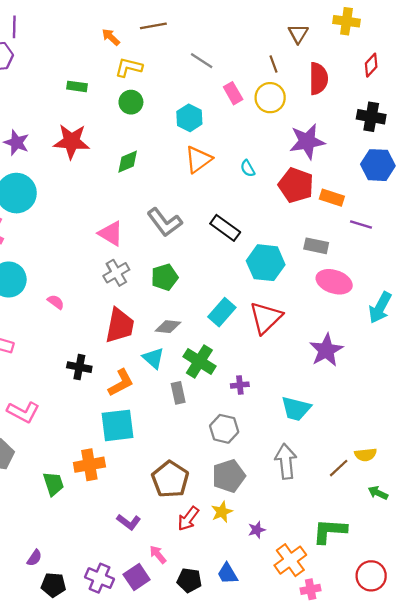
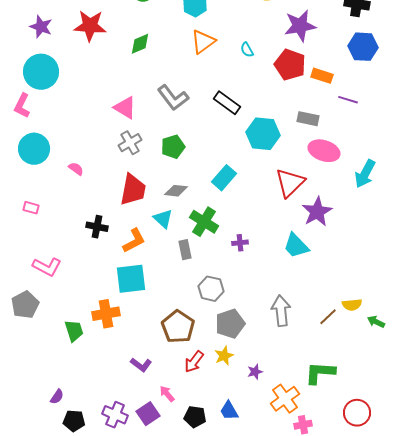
red triangle: (266, 318) -> (290, 183), moved
cyan trapezoid: (296, 409) -> (296, 246), moved, turned 32
gray hexagon: (224, 429) -> (211, 289), moved
green arrow: (378, 493) -> (376, 322), moved

